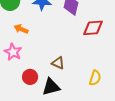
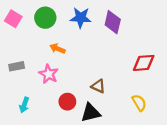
red diamond: (93, 28) -> (144, 63), moved
yellow semicircle: (95, 78) -> (139, 103), turned -49

